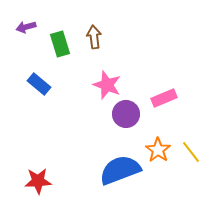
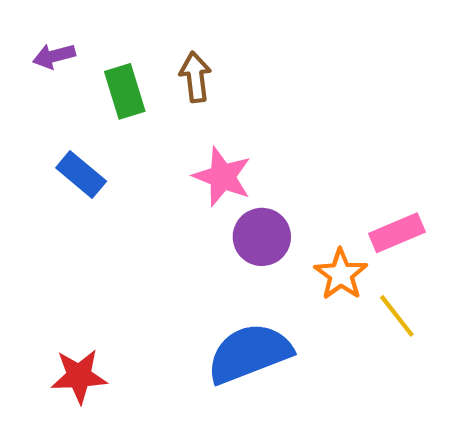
pink rectangle: (164, 98) -> (397, 233), moved
orange star: (158, 150) -> (341, 274), moved

